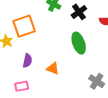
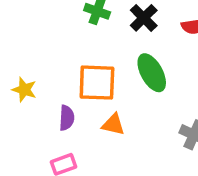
orange square: (24, 26) -> (97, 83), moved, turned 30

